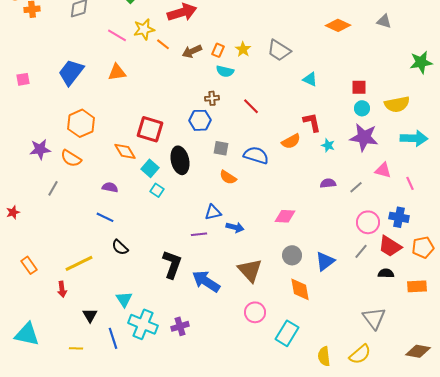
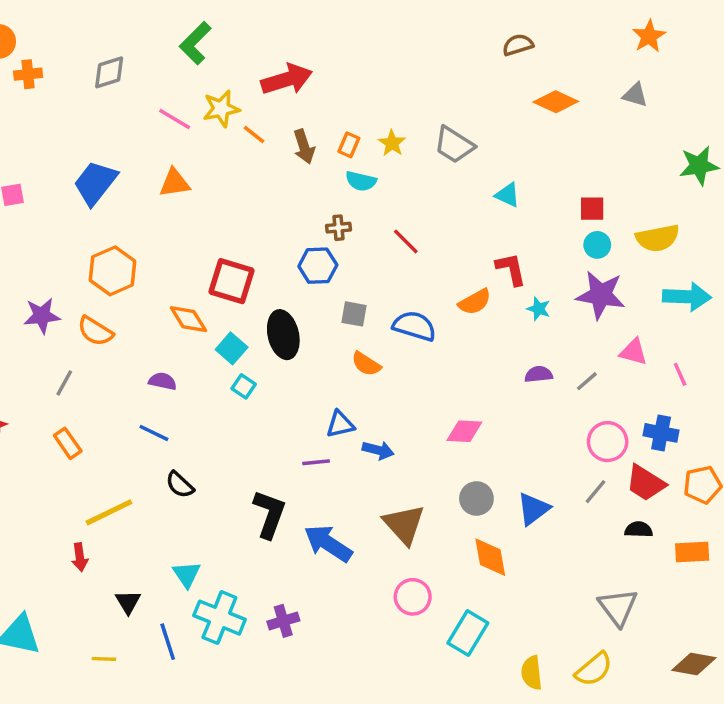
brown arrow: (192, 51) -> (304, 147), turned -84
orange rectangle: (29, 265) -> (68, 443), moved

